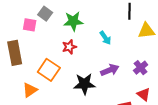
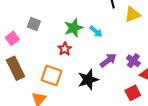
green star: (73, 21) -> (74, 28), moved
pink square: (30, 25) -> (12, 38), moved, turned -32
purple cross: (141, 68) -> (133, 61), moved

